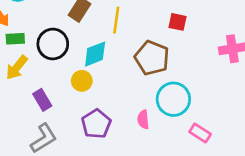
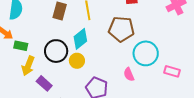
green rectangle: (15, 39) -> (21, 46), turned 32
black circle: (53, 44) -> (56, 51), moved
purple rectangle: (42, 100) -> (44, 83), moved

